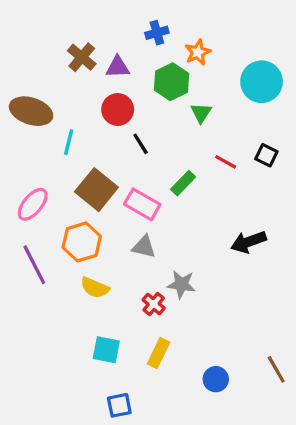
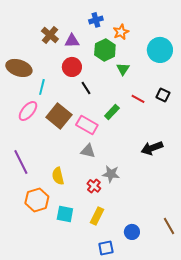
pink ellipse: (33, 204) -> (28, 111), moved
orange hexagon: (82, 242) -> (37, 200), moved
yellow semicircle: (95, 288) -> (58, 176), turned 54
blue square: (119, 405) -> (106, 248), moved

